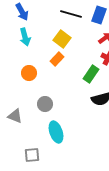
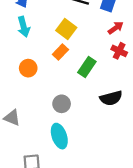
green rectangle: (91, 74) -> (87, 67), moved
gray circle: (45, 104) -> (62, 104), moved

